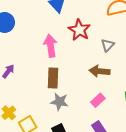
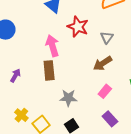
brown arrow: (100, 71) -> (103, 63), turned -30
brown rectangle: (53, 78) -> (49, 70), moved

